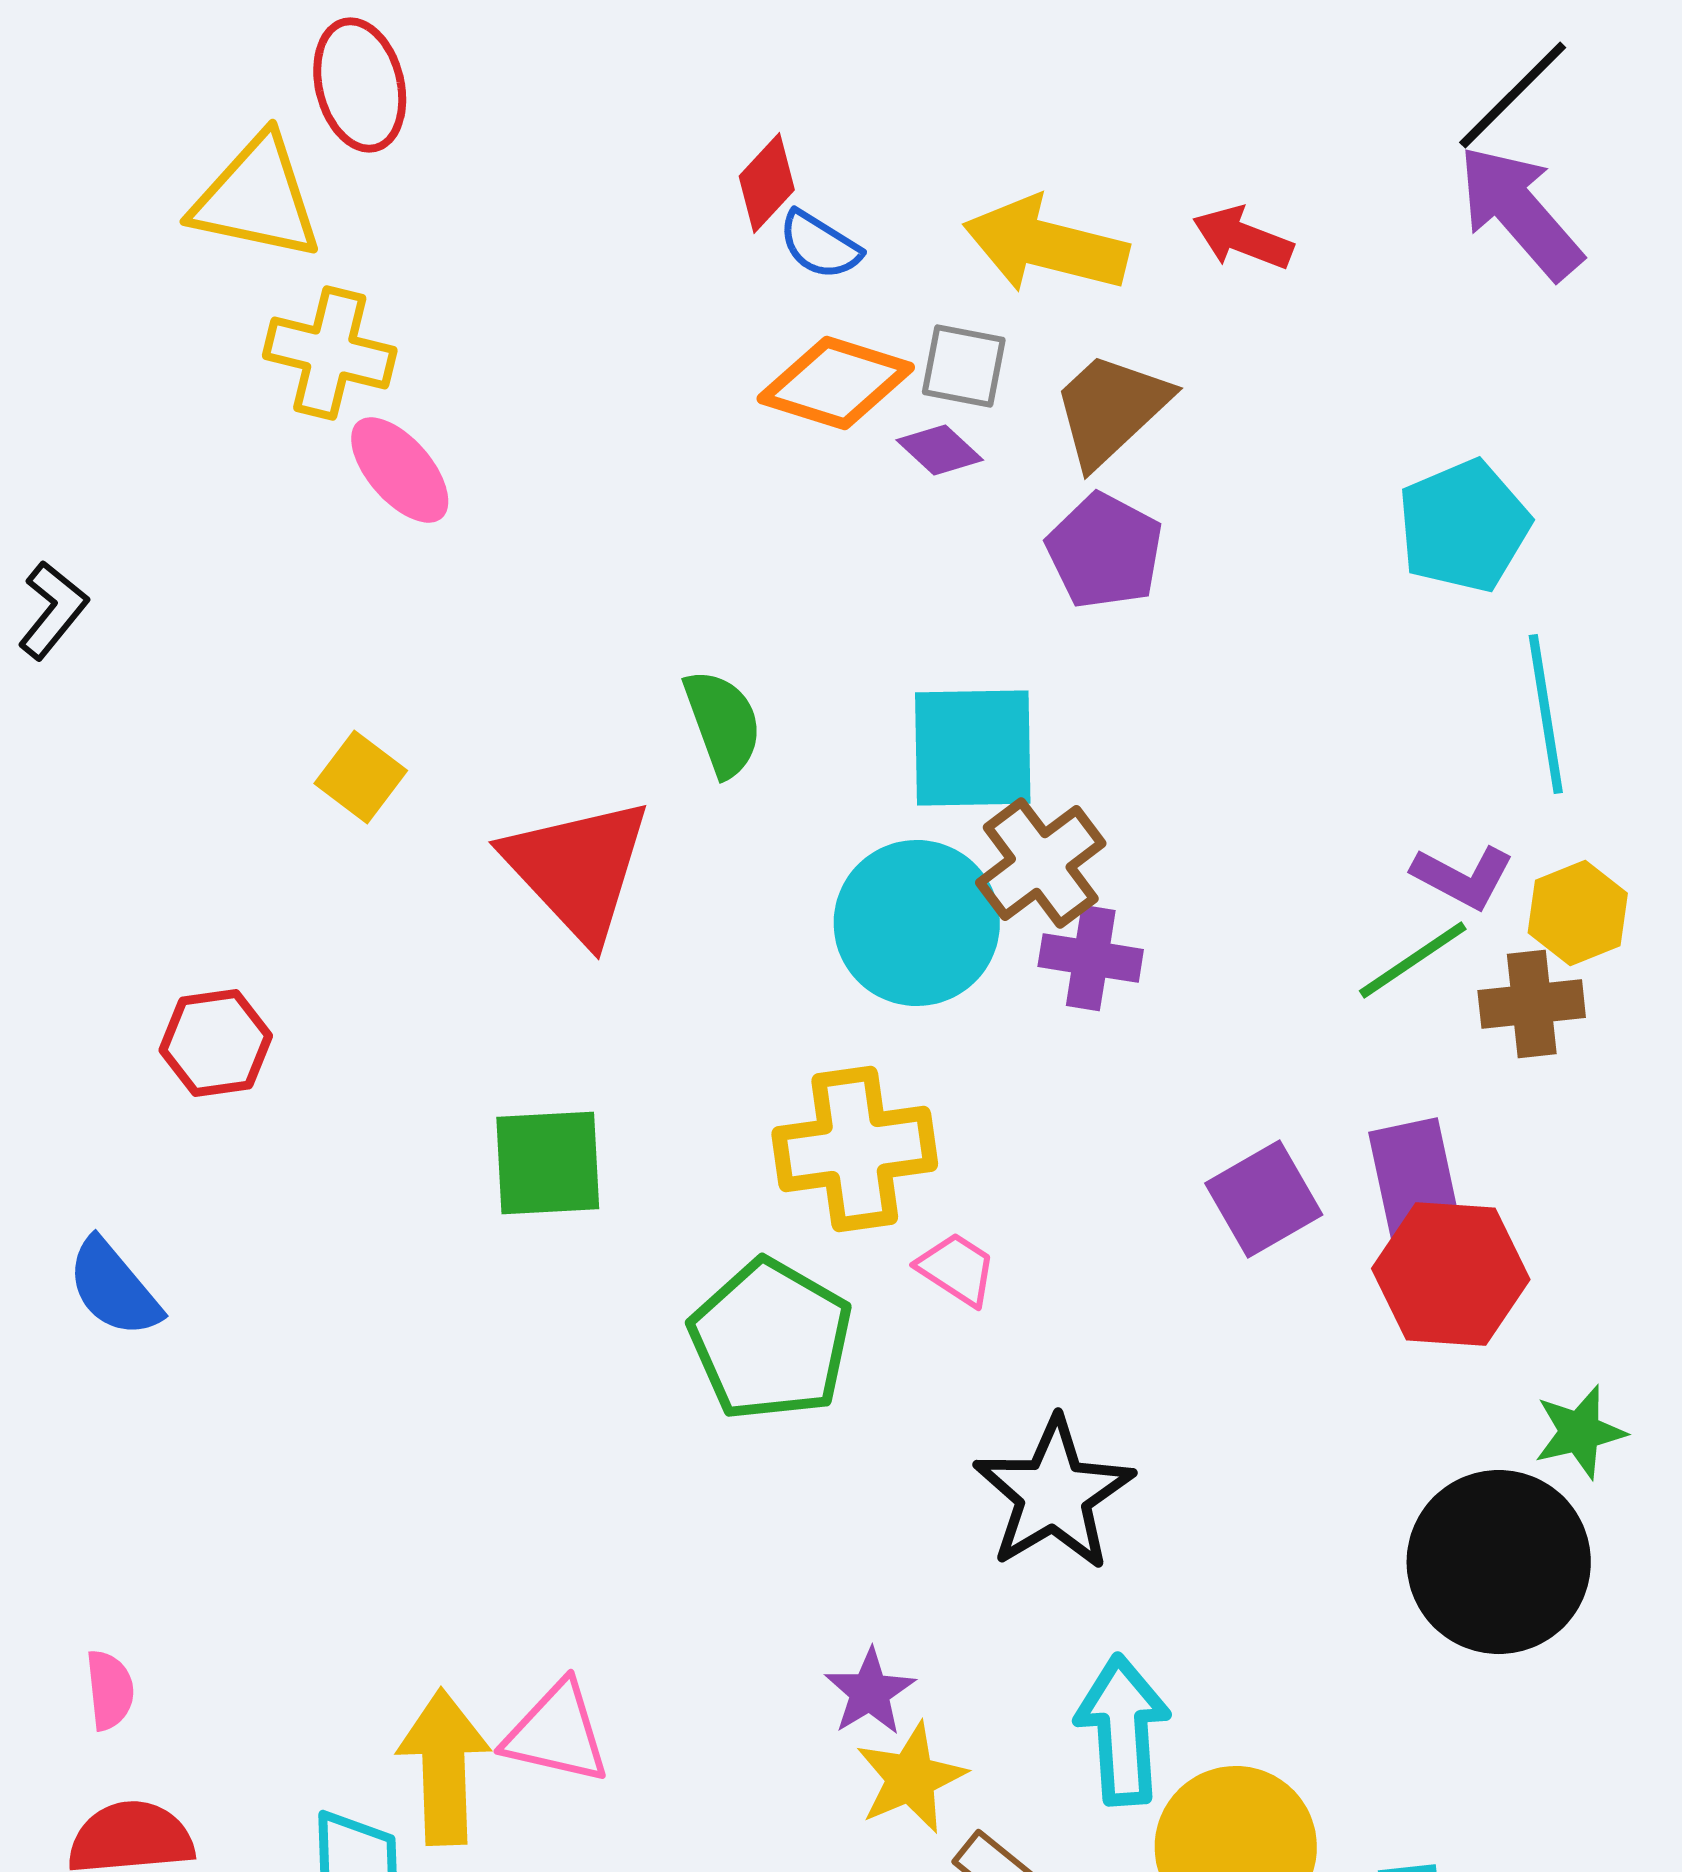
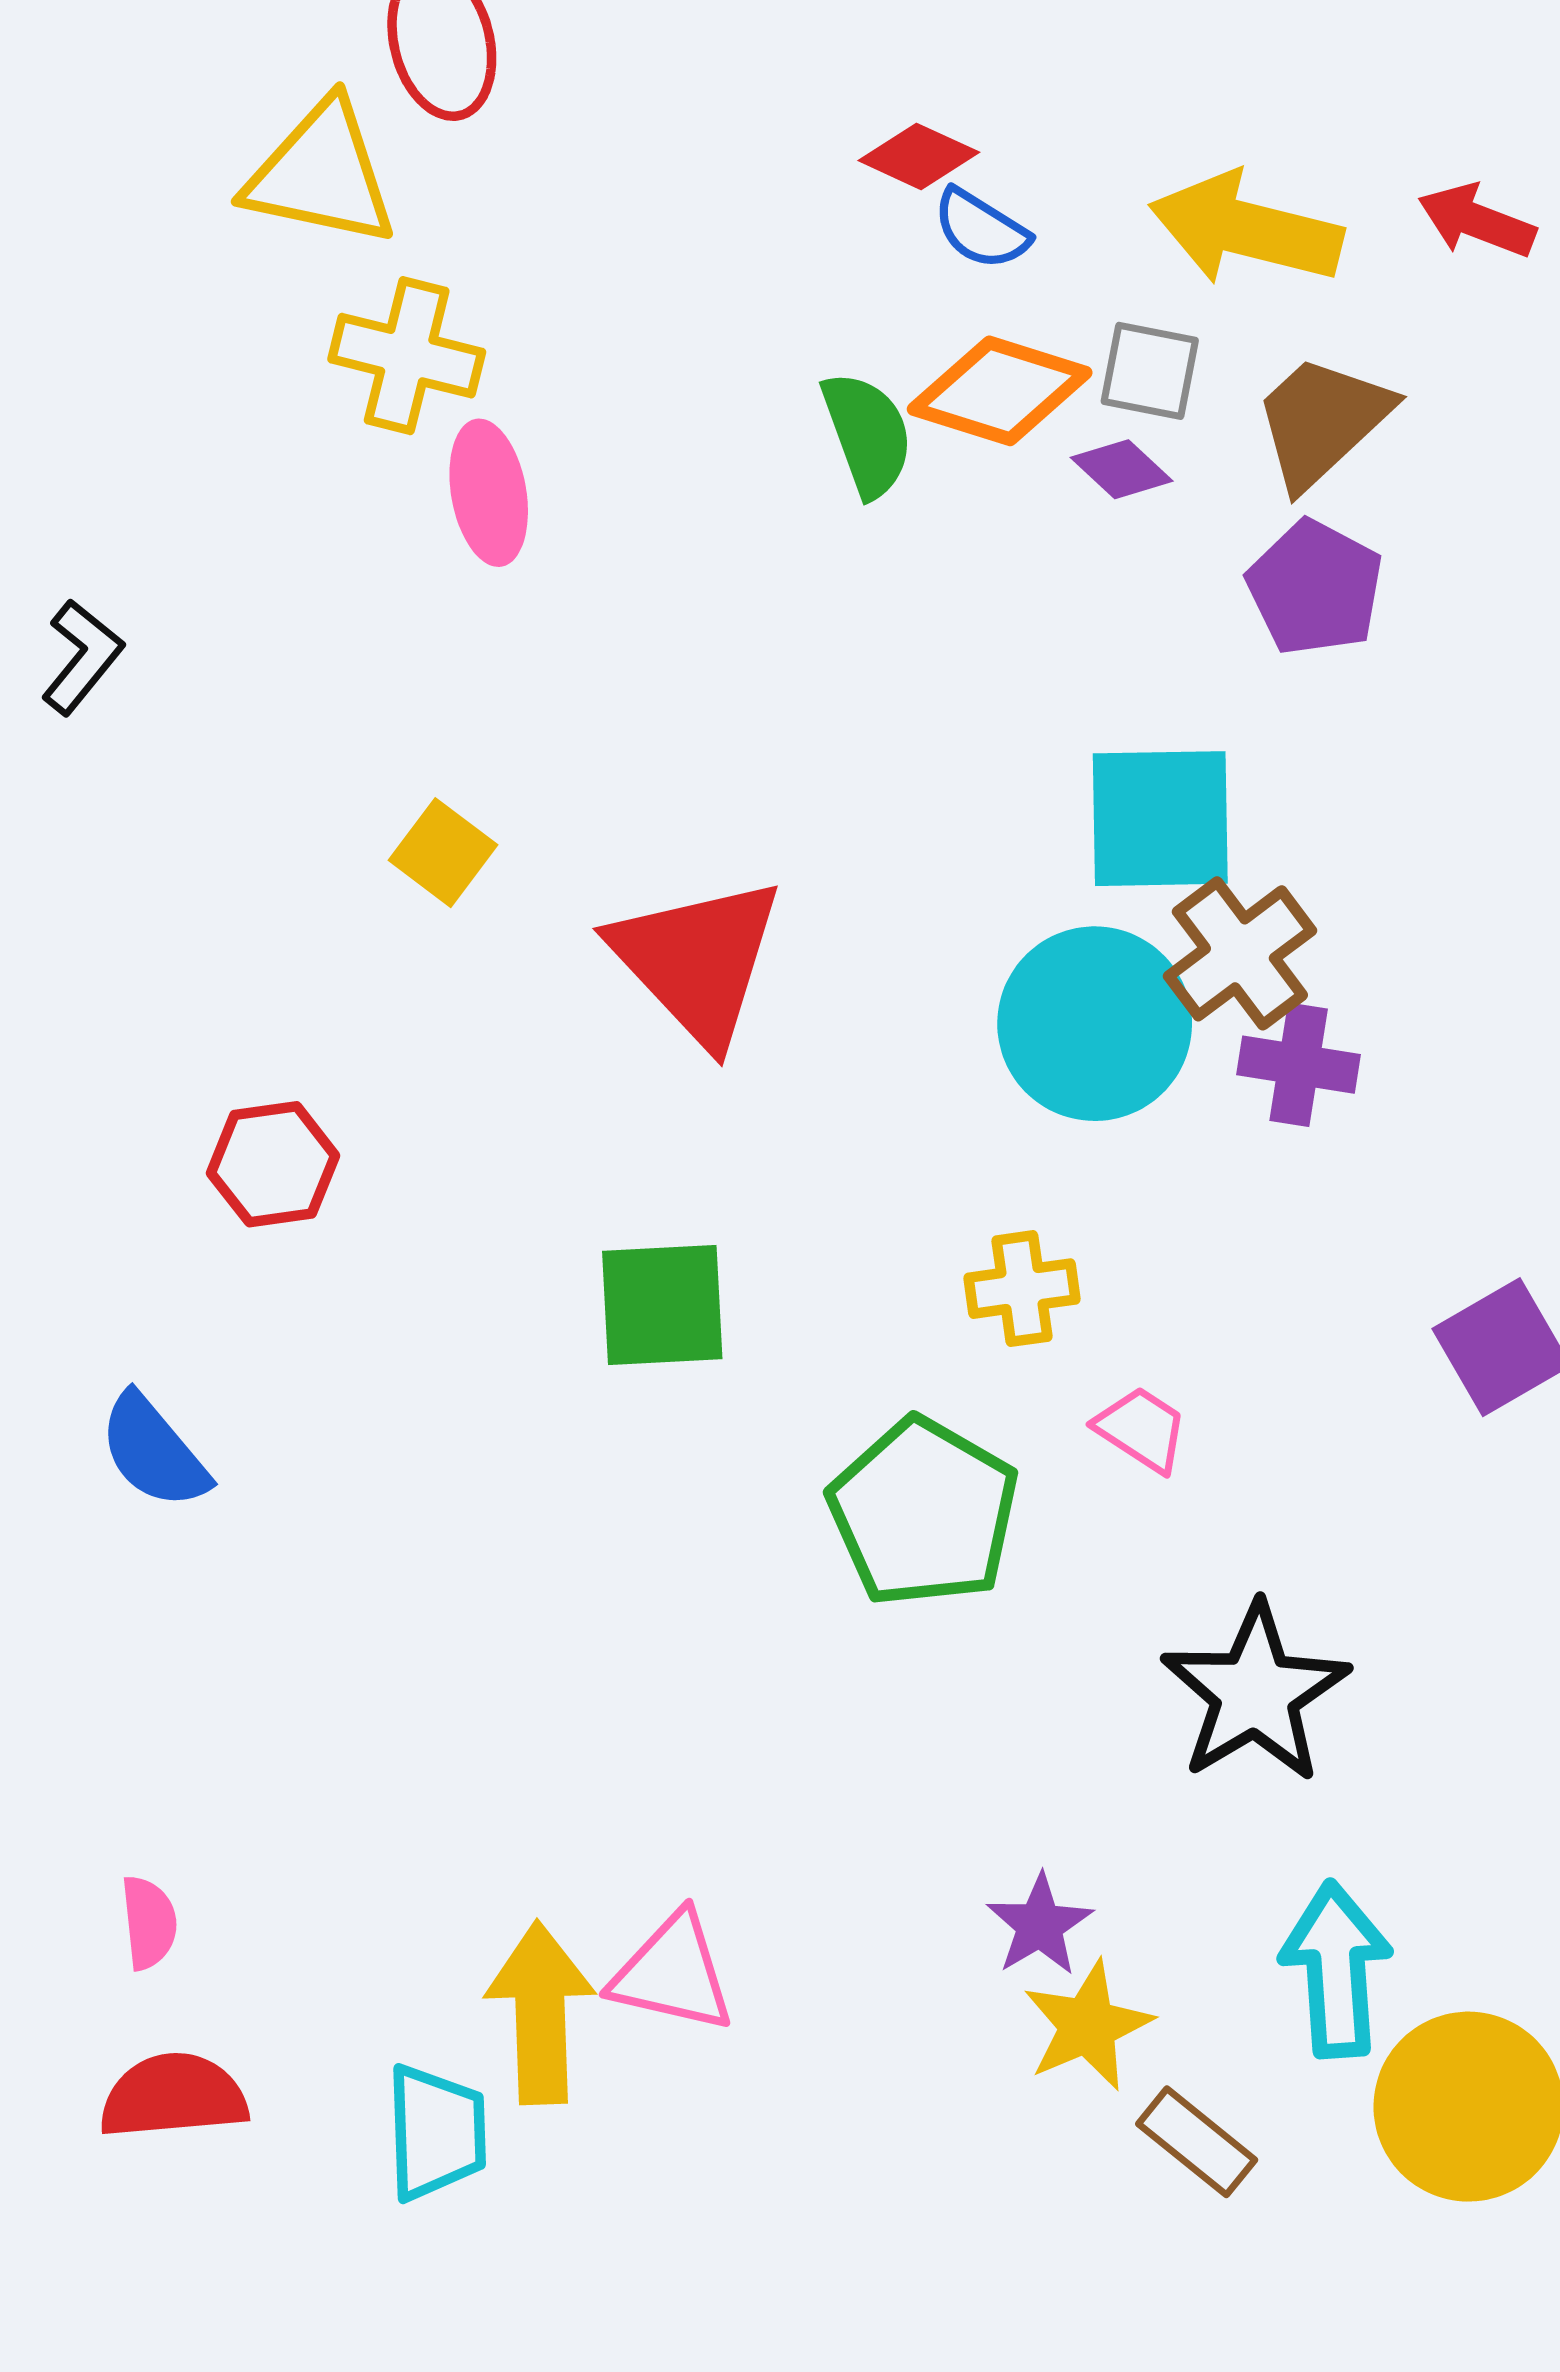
red diamond: (767, 183) -> (919, 156), turned 72
pink ellipse: (400, 470) -> (489, 493), turned 31
green semicircle: (723, 723) -> (867, 434), moved
yellow cross: (855, 1149) -> (1022, 1289), size x0.6

